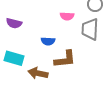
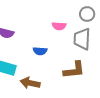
brown L-shape: (65, 59) -> (74, 70), moved

